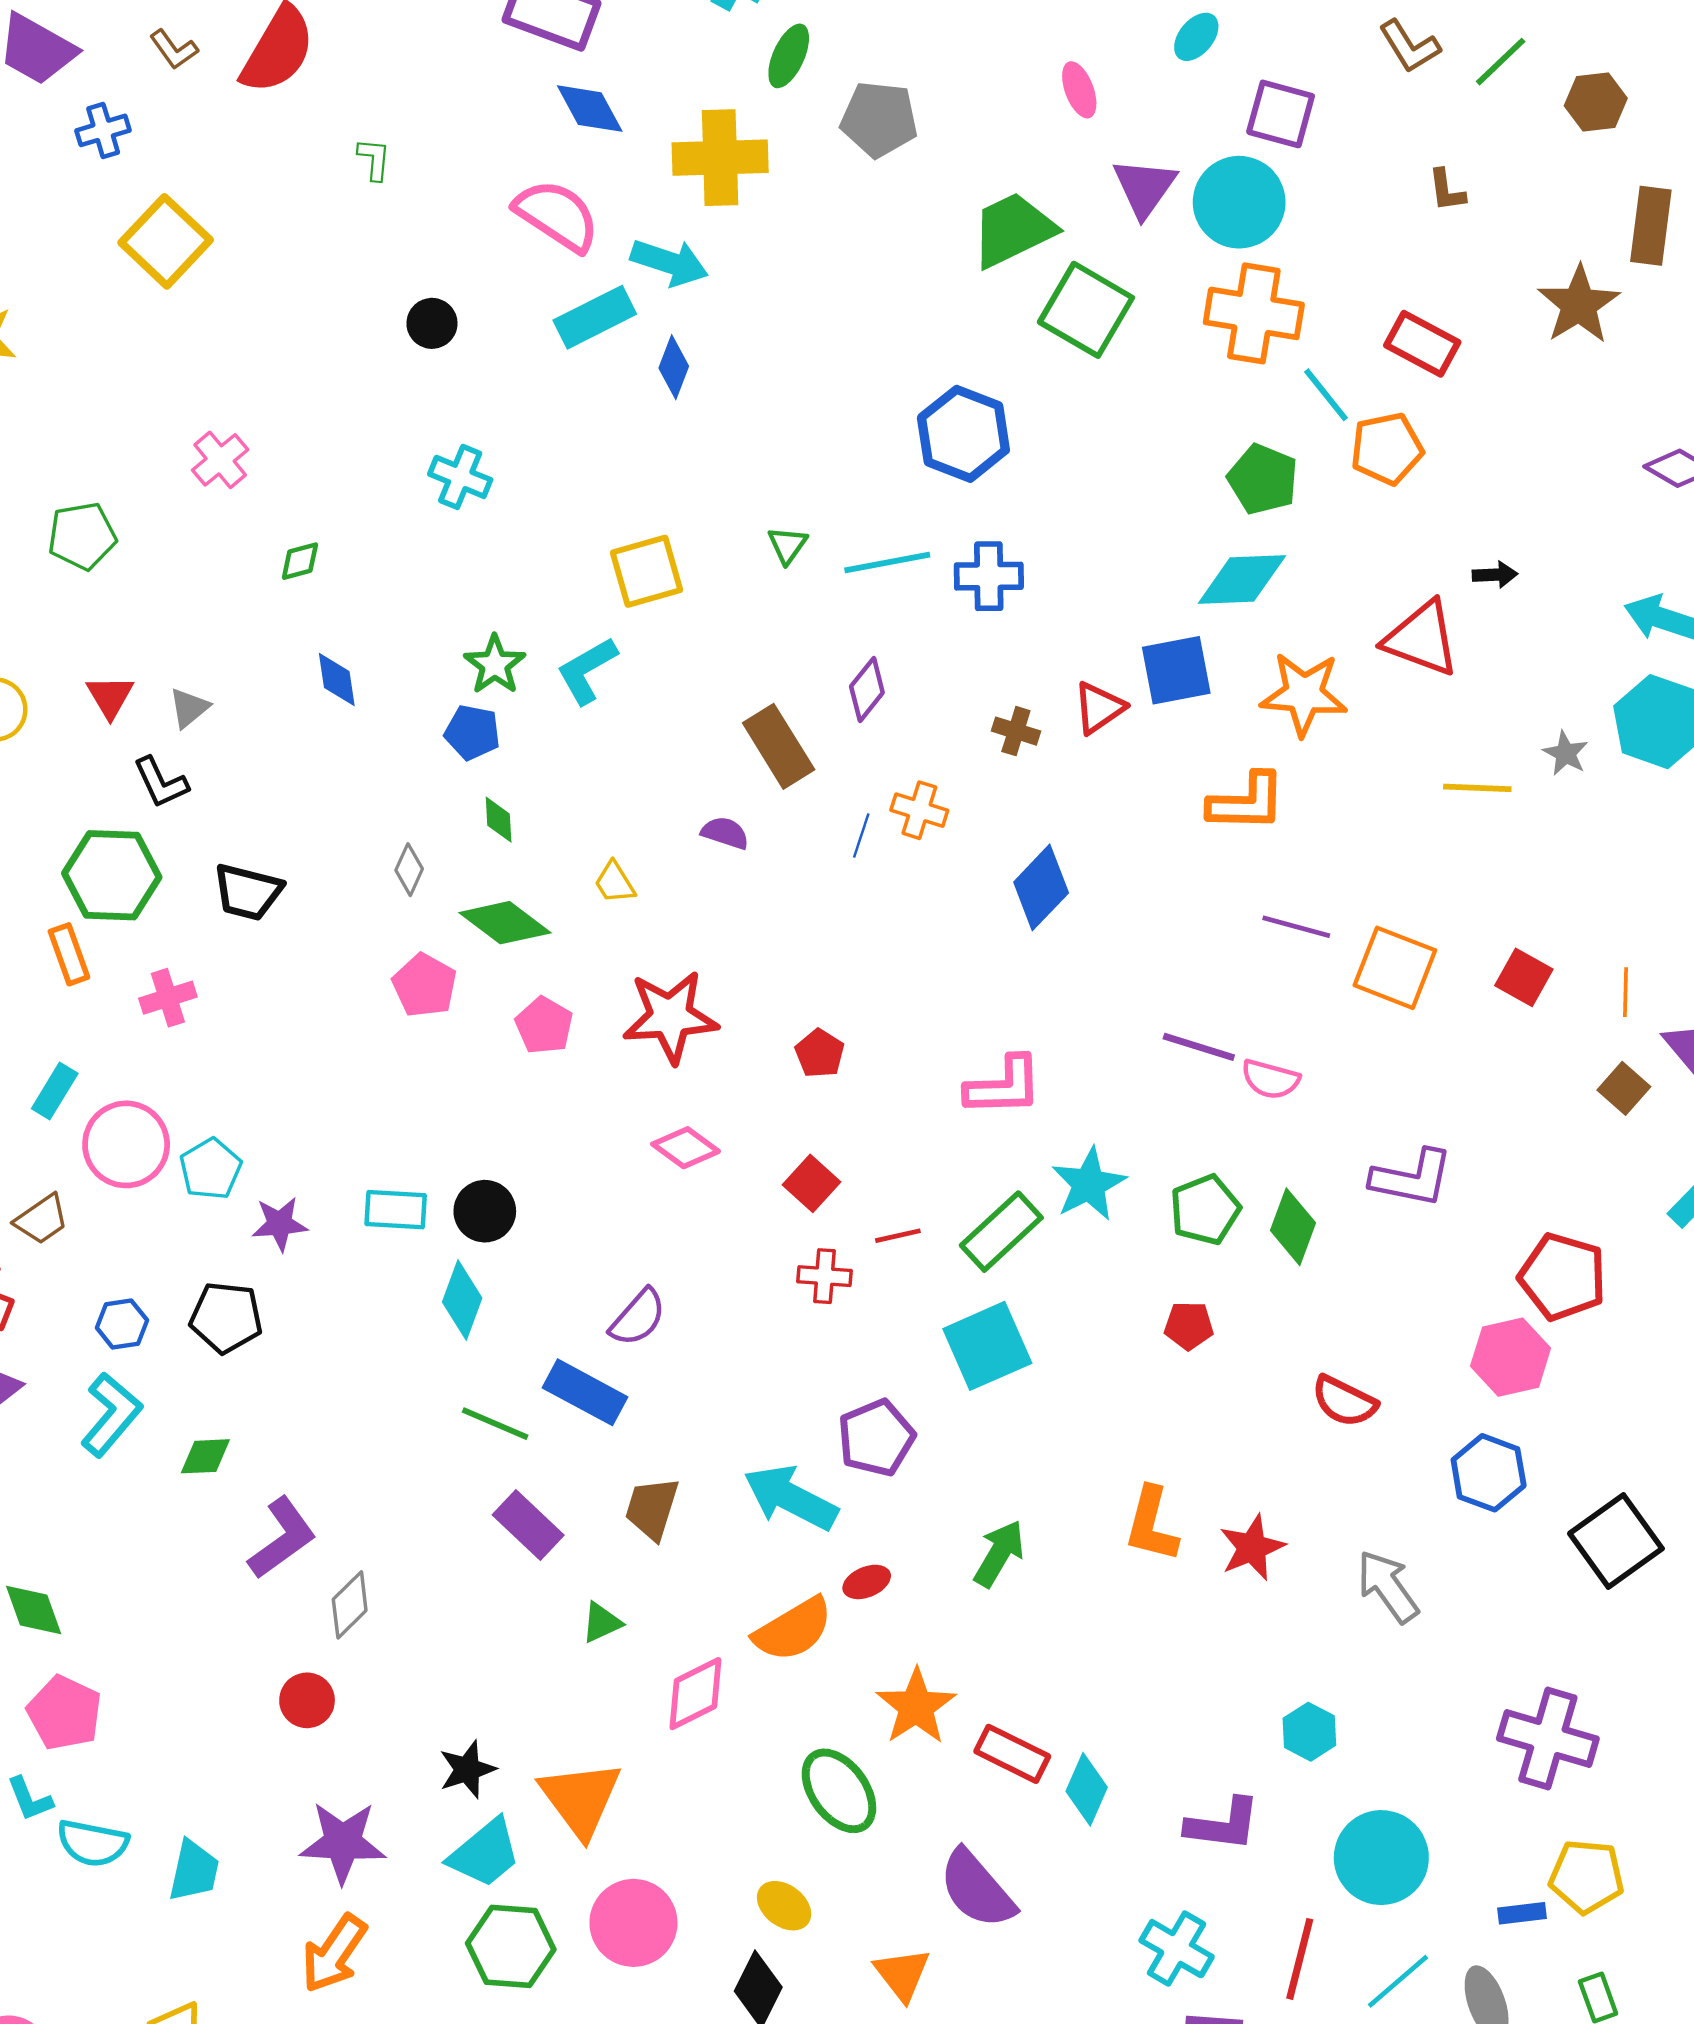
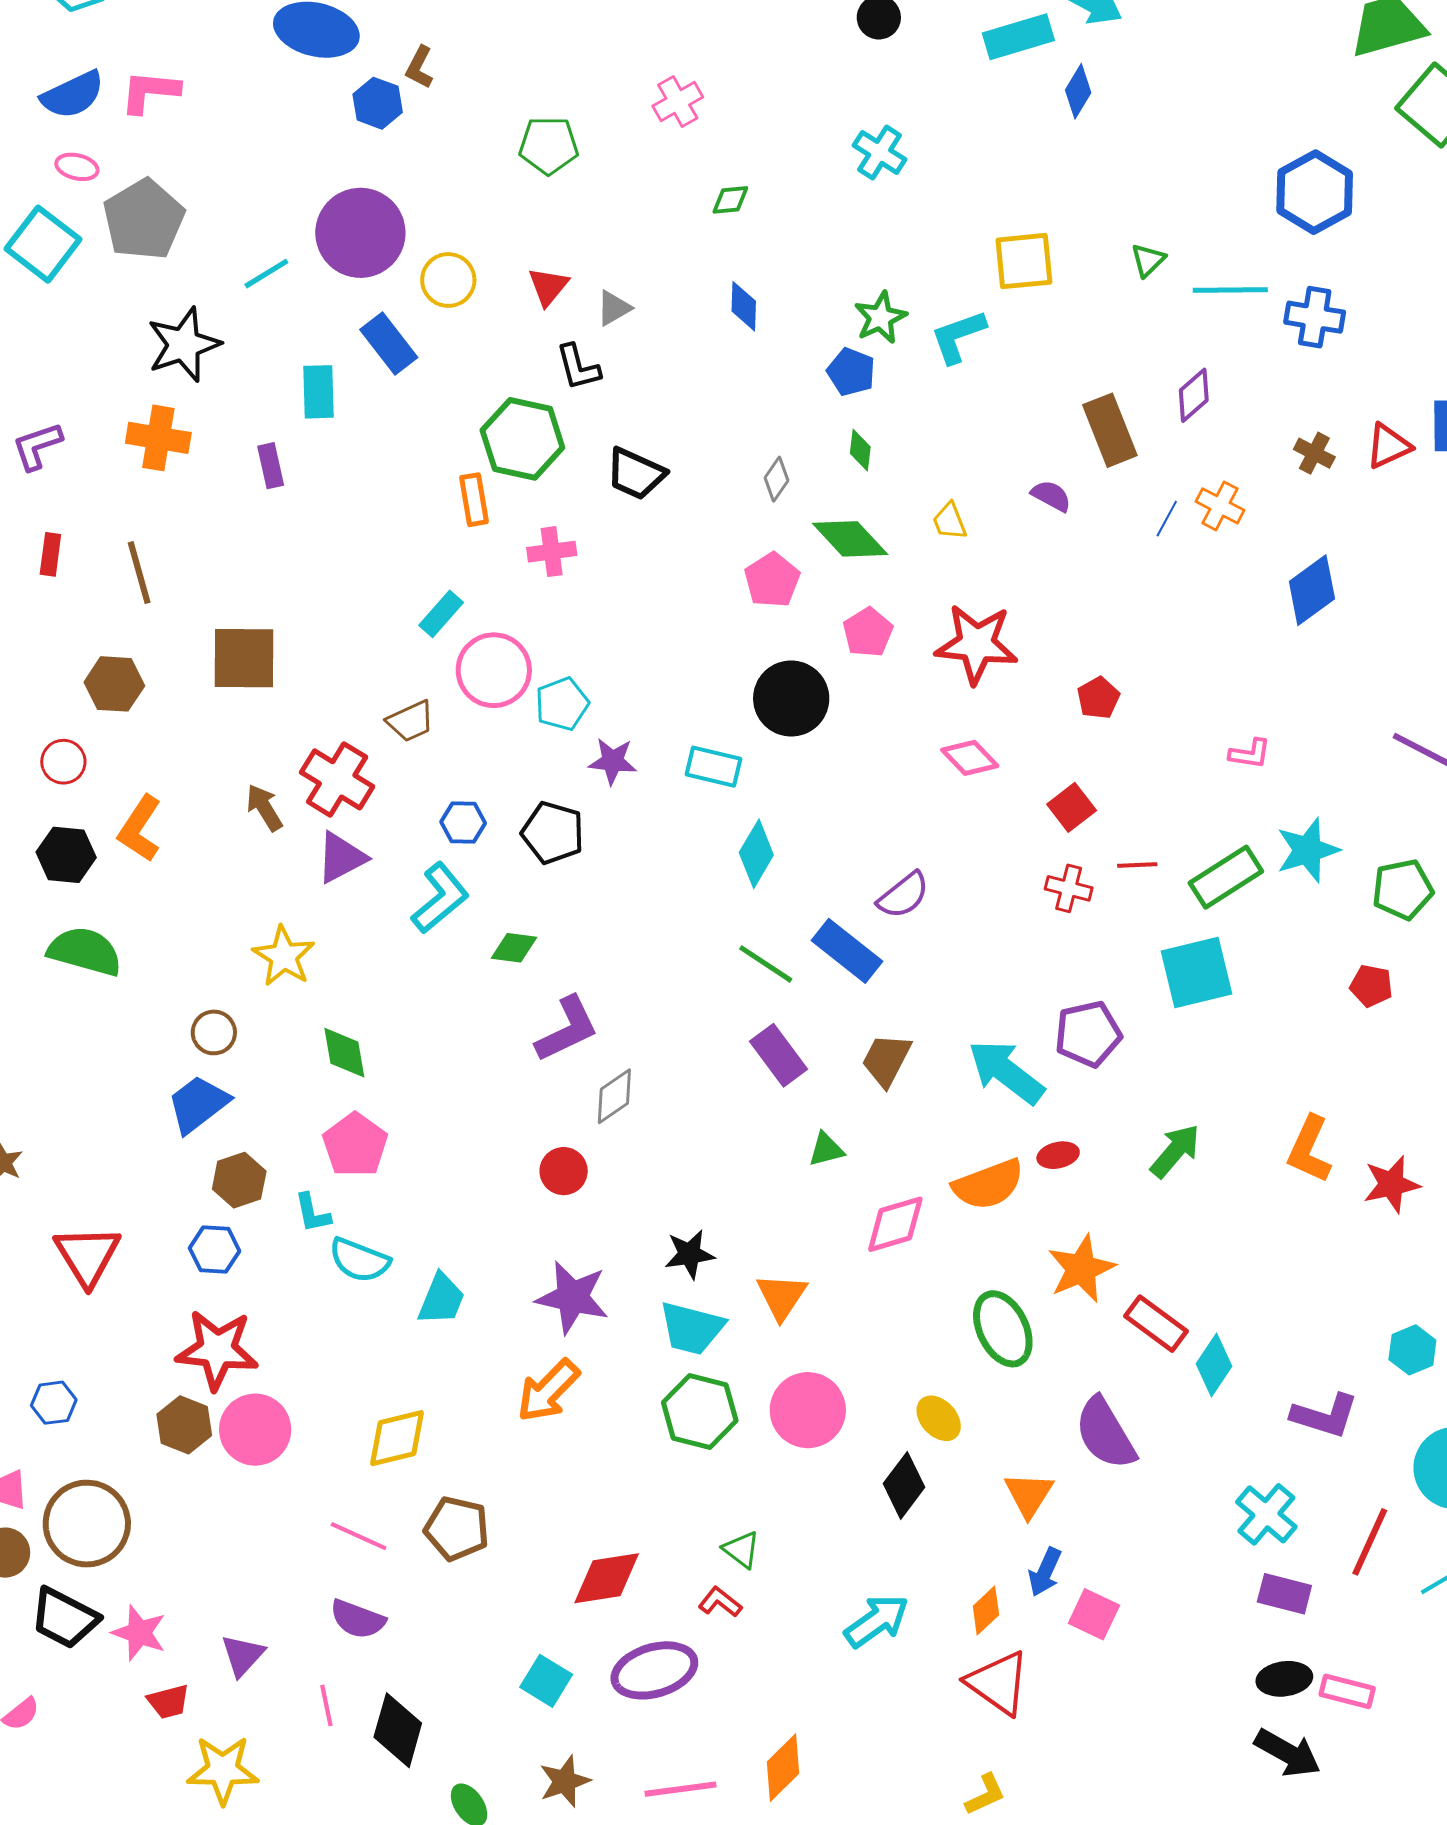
pink L-shape: (1004, 1086) -> (1250, 754), size x0.6
black circle: (485, 1211) -> (791, 698), moved, size x1.4
orange triangle: (581, 1799) -> (782, 1296), size x0.7
cyan trapezoid: (485, 1853) -> (692, 1328), turned 44

